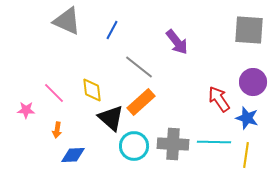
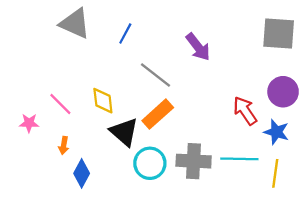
blue diamond: (73, 155) -> (82, 173), turned -60

